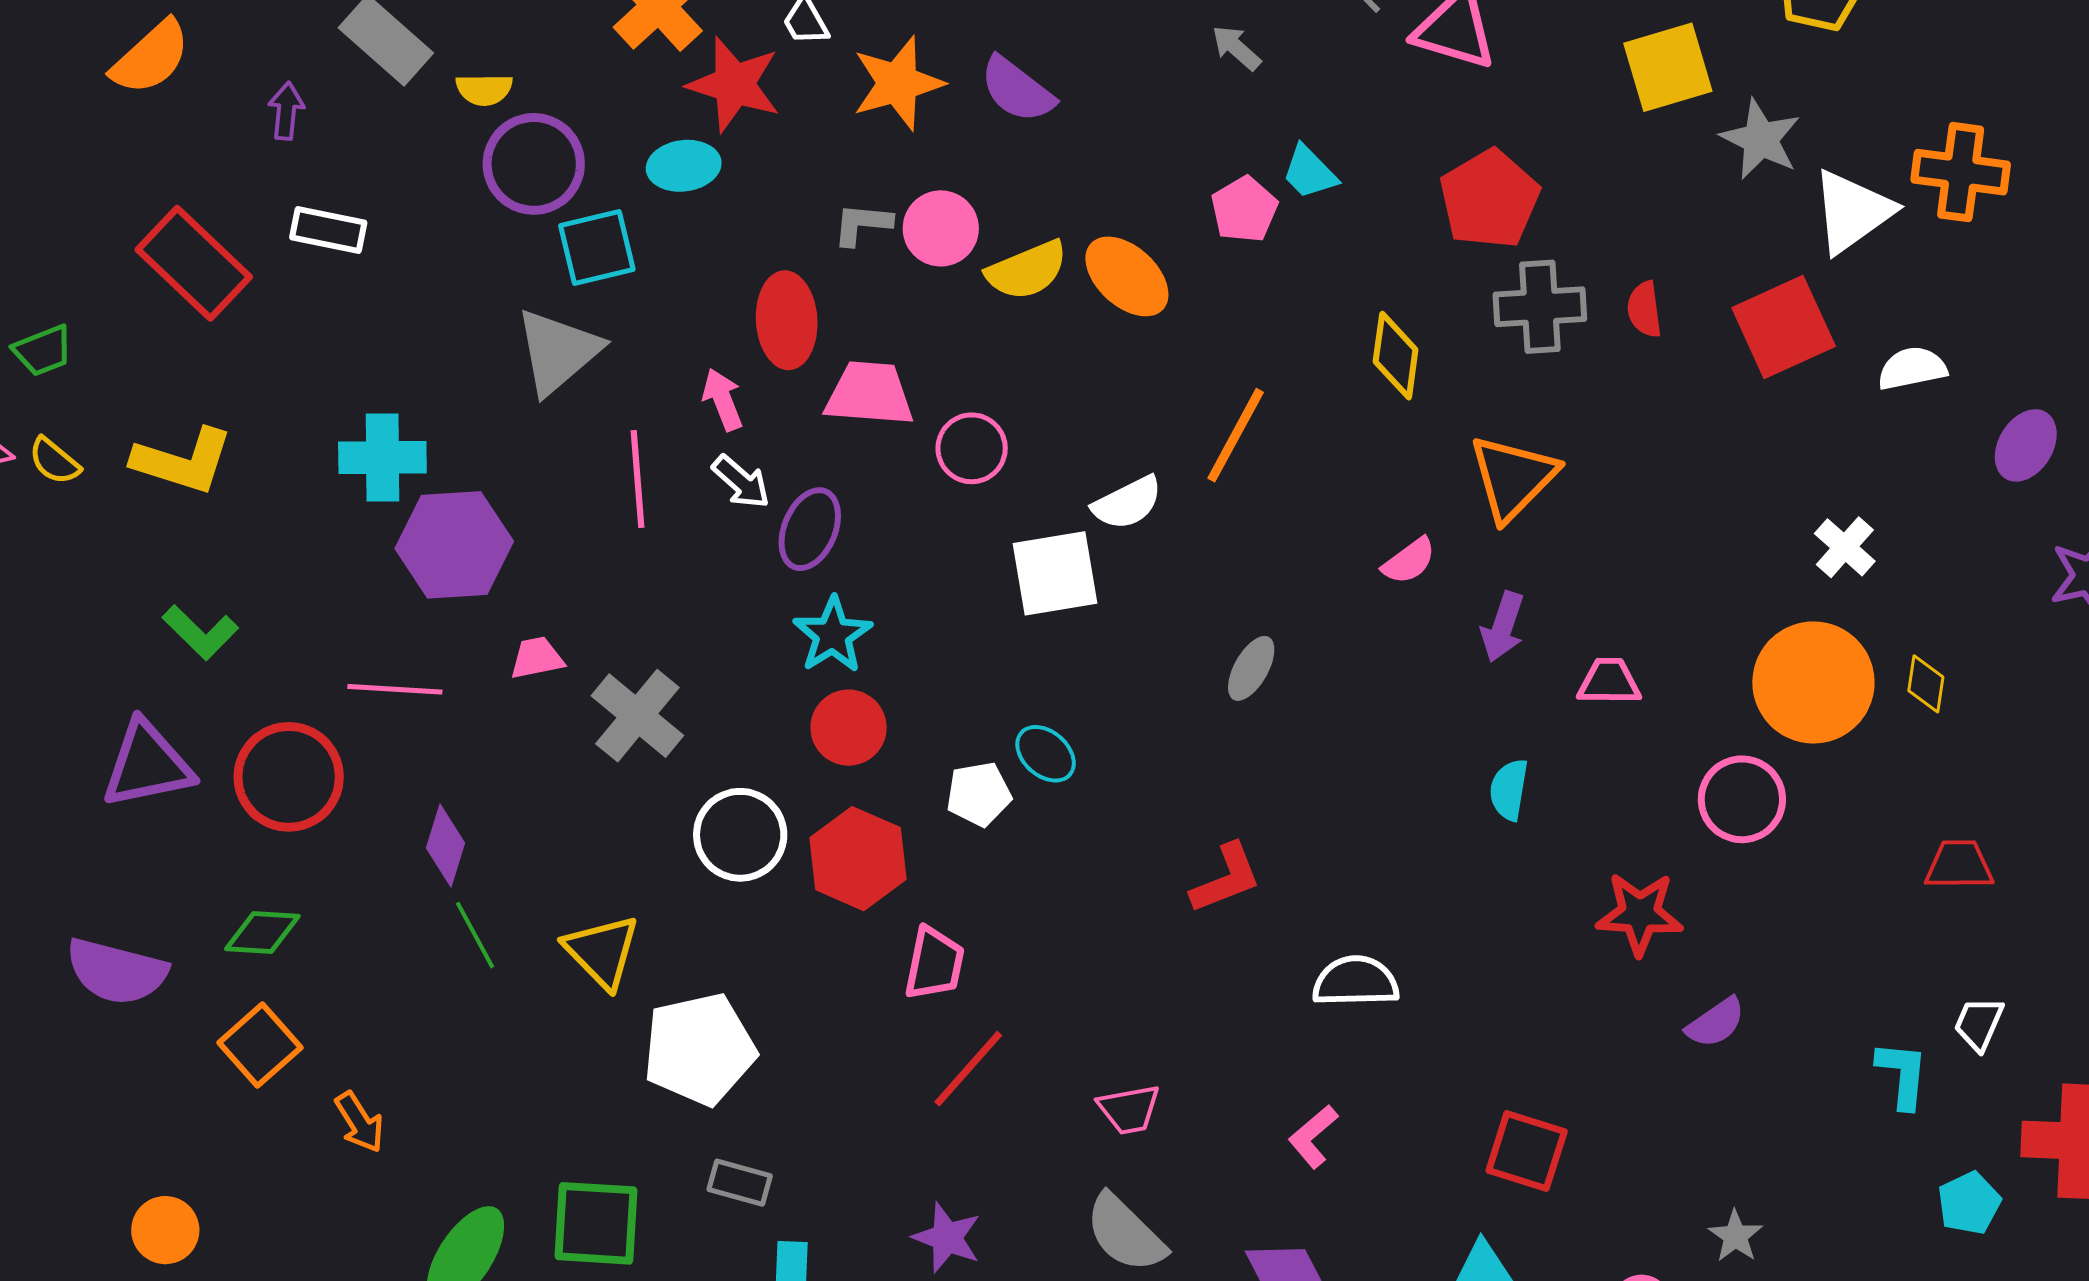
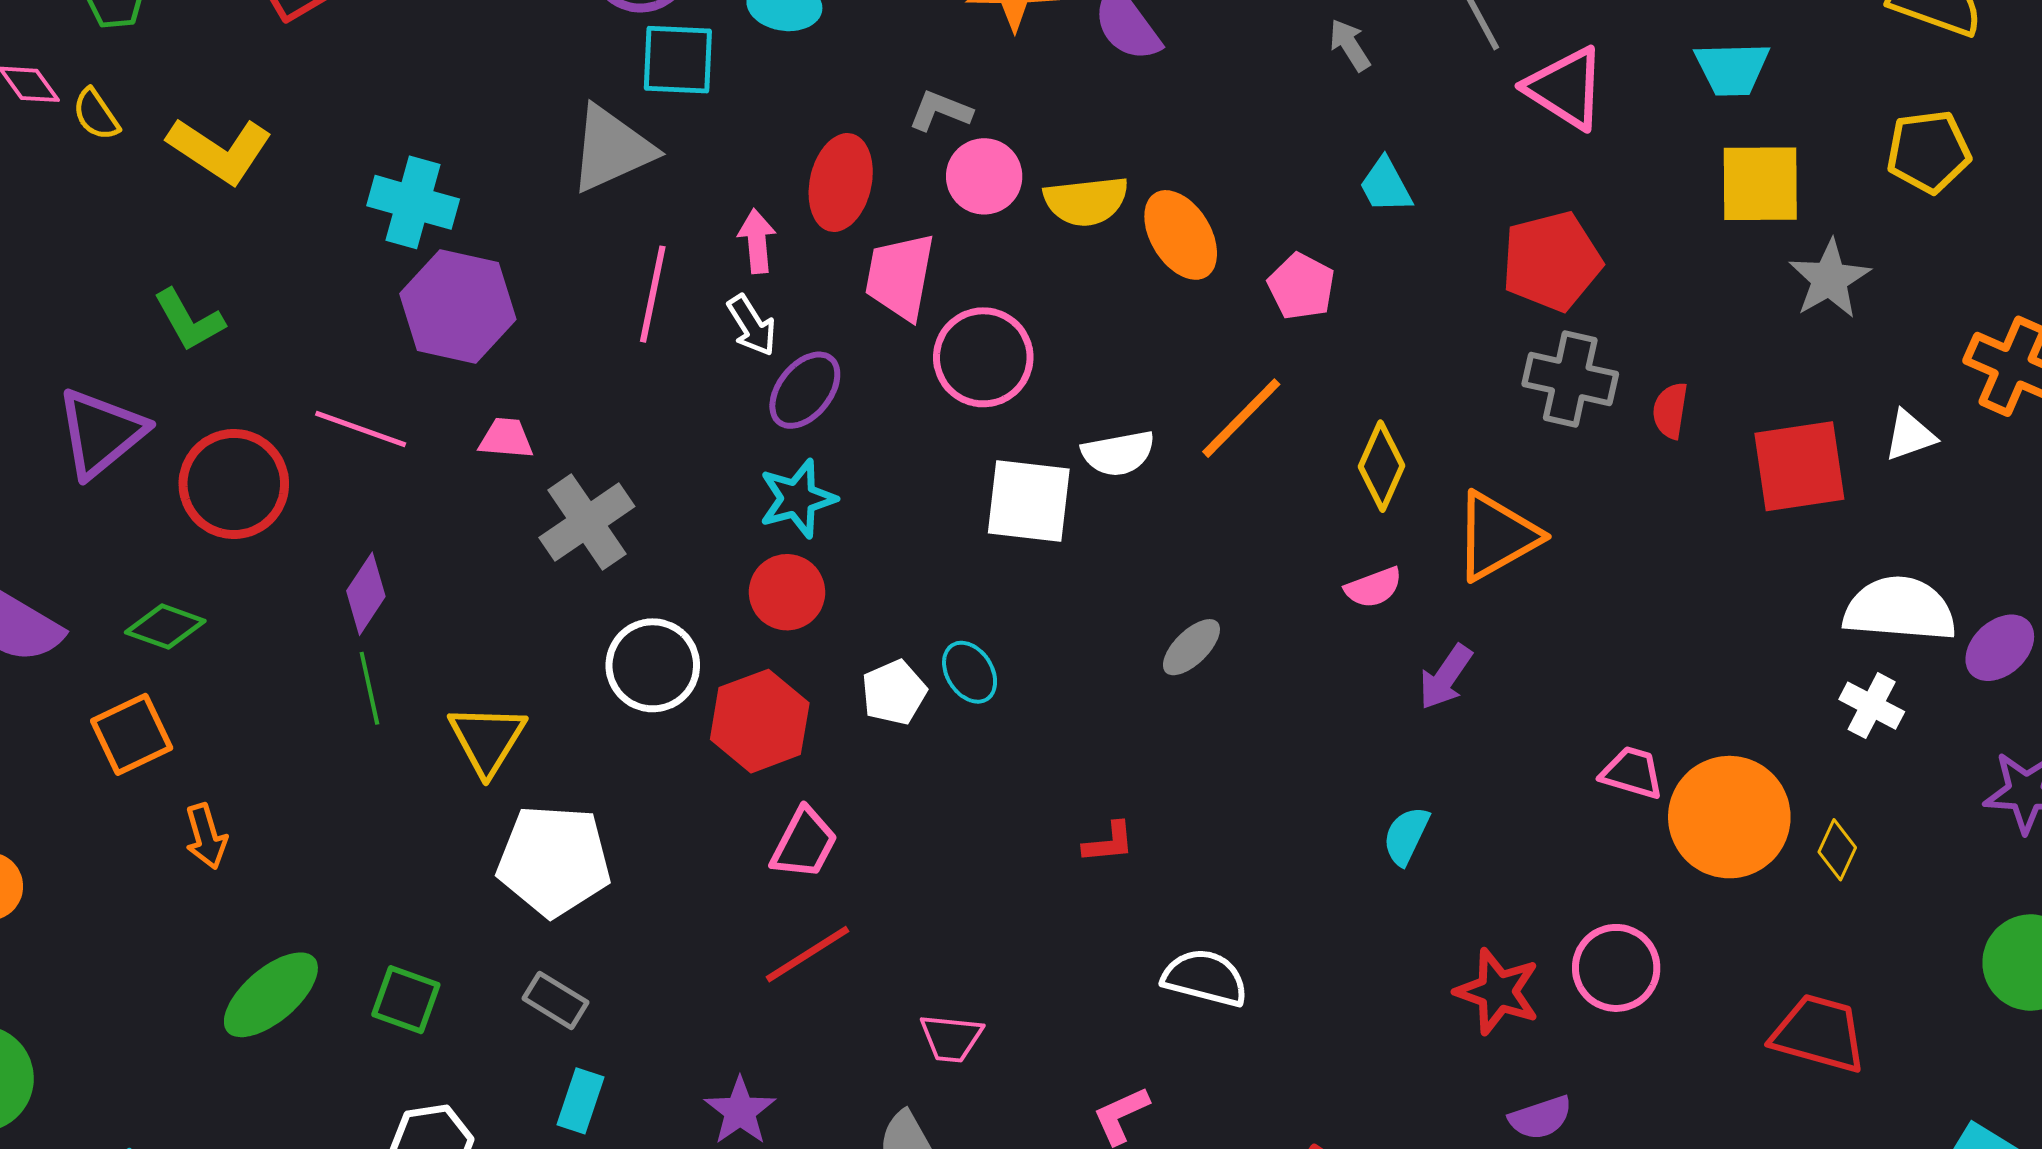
pink pentagon: (1244, 209) -> (1301, 286), moved, turned -30
white triangle: (1852, 212) -> (1910, 435), moved, size x0.6
pink circle: (941, 228) -> (984, 176), moved
yellow diamond: (1396, 356) -> (1382, 466), moved
white semicircle: (1912, 368) -> (1900, 609), moved, size x1.6
pink trapezoid: (869, 394) -> (900, 276), turned -100
pink circle: (972, 448) -> (983, 357), size x1.4
white cross: (1845, 547) -> (1872, 706), moved, turned -30
pink trapezoid: (1609, 682) -> (1632, 773), moved
purple triangle: (147, 765) -> (101, 433), turned -44
white pentagon: (979, 794) -> (894, 692), turned -30
pink circle: (1742, 799) -> (1616, 968), moved
red trapezoid: (1959, 865) -> (1819, 1033), size x1.4
red L-shape: (1226, 878) -> (1109, 843), size x0.7
green square: (596, 1223) -> (406, 1000), size x0.7

